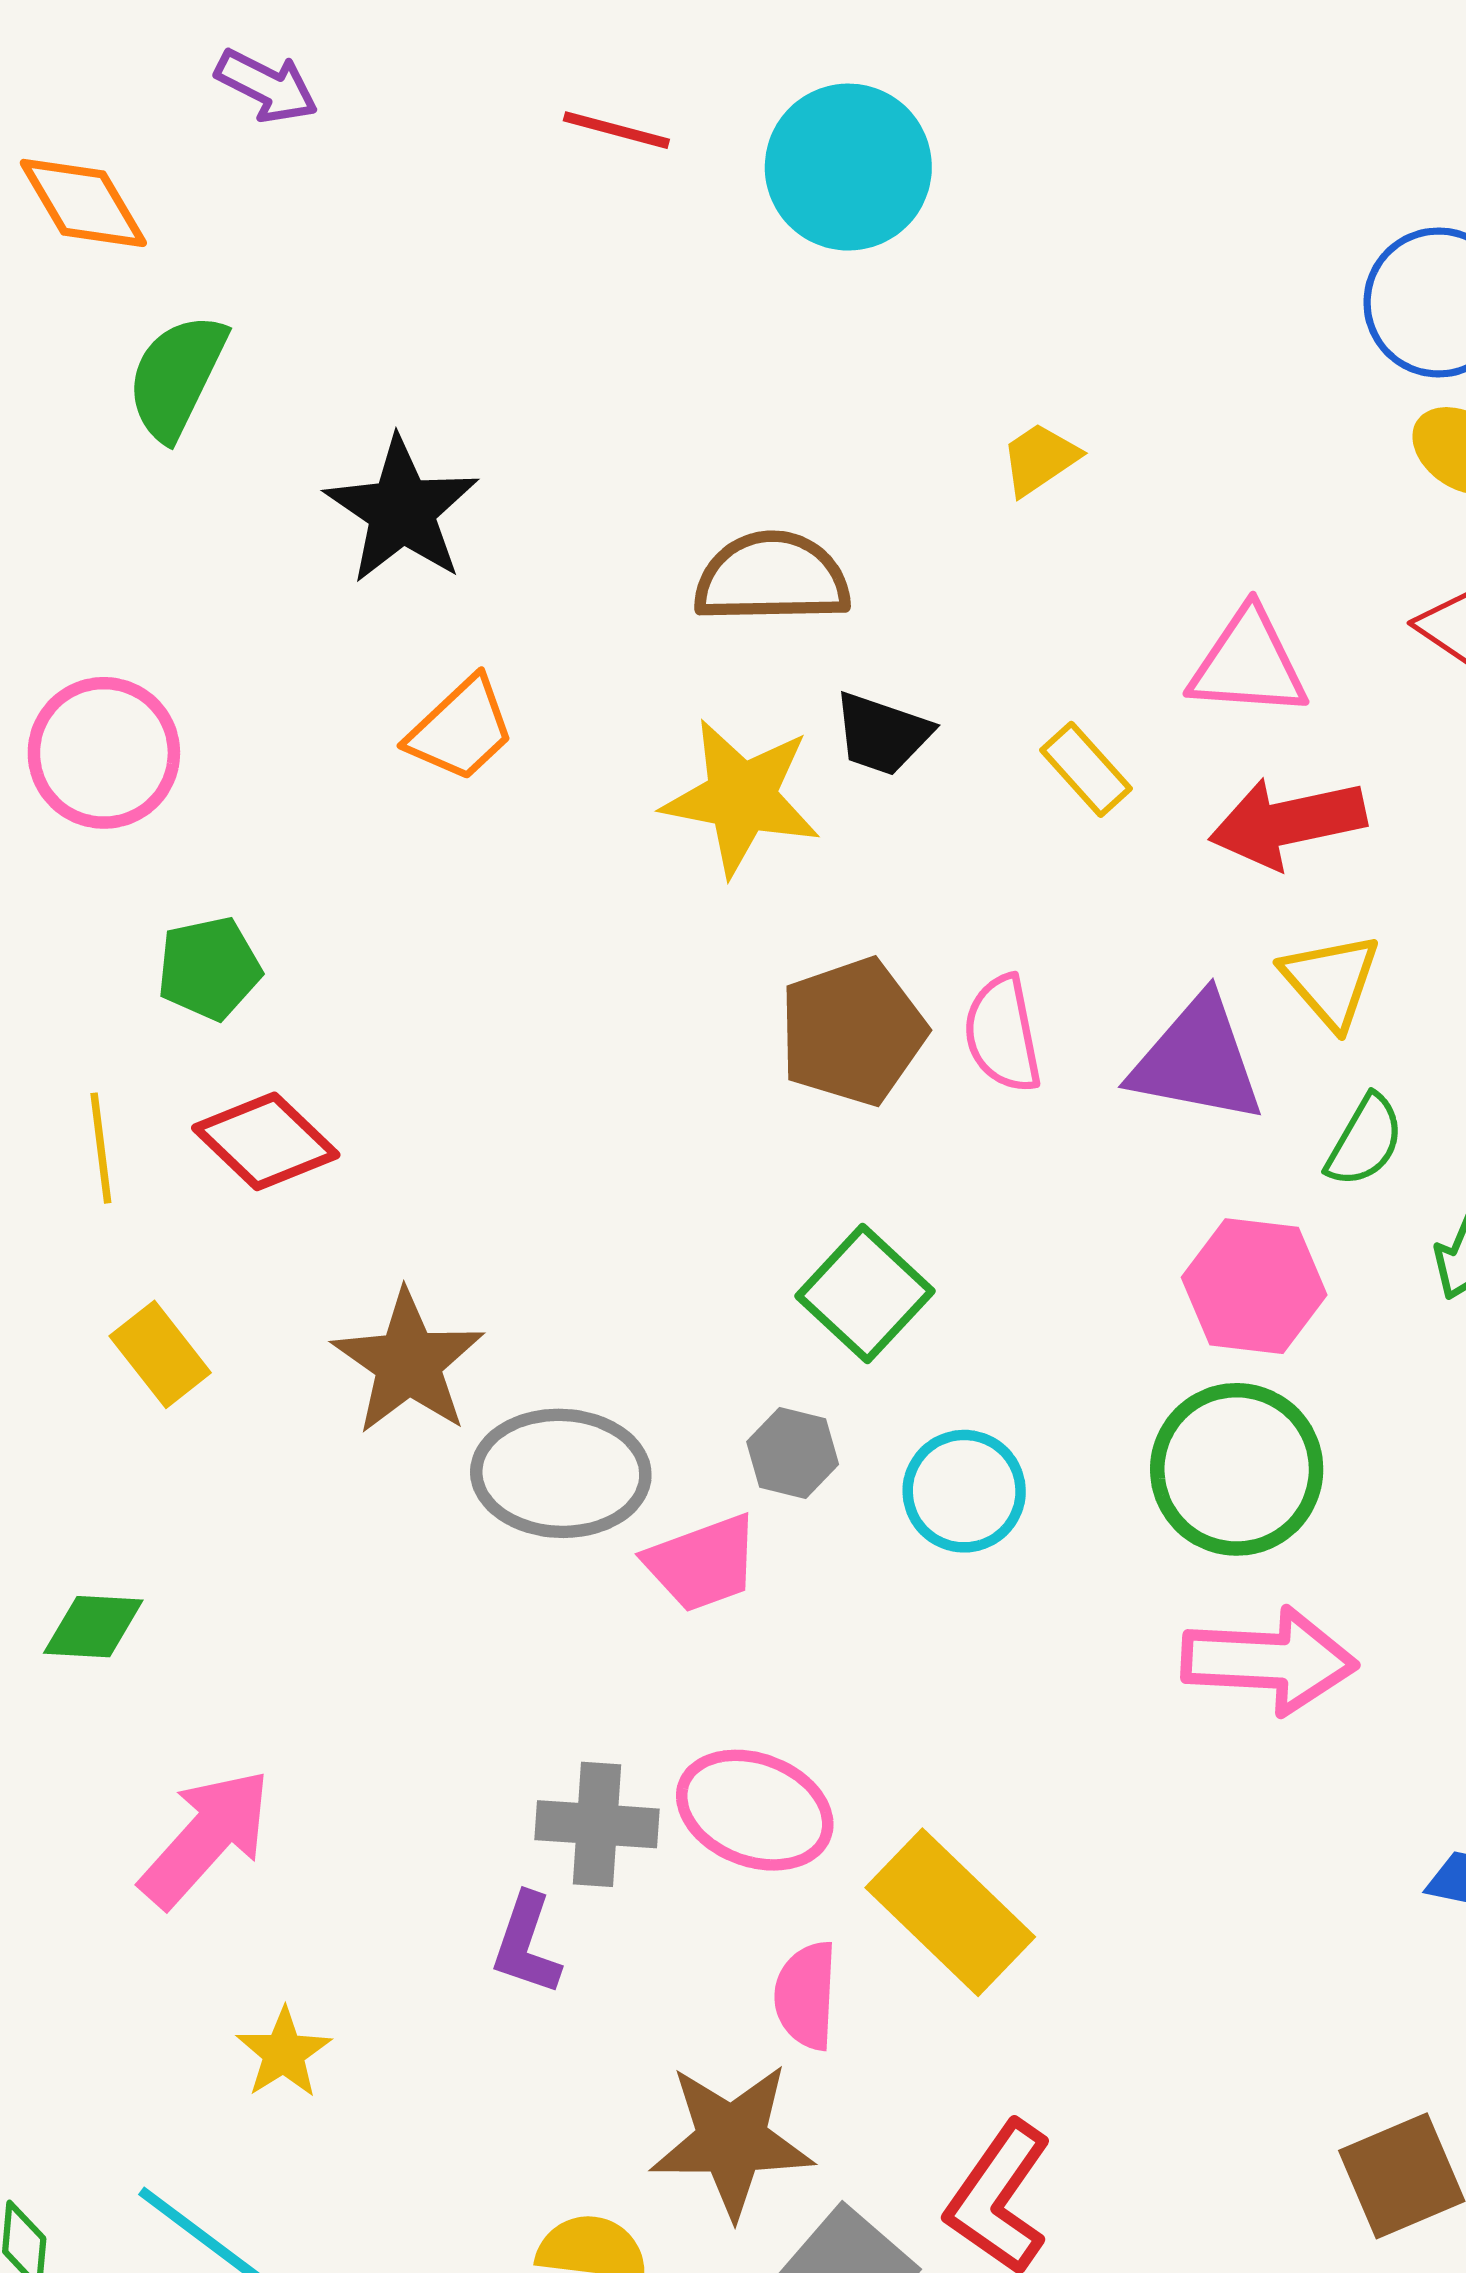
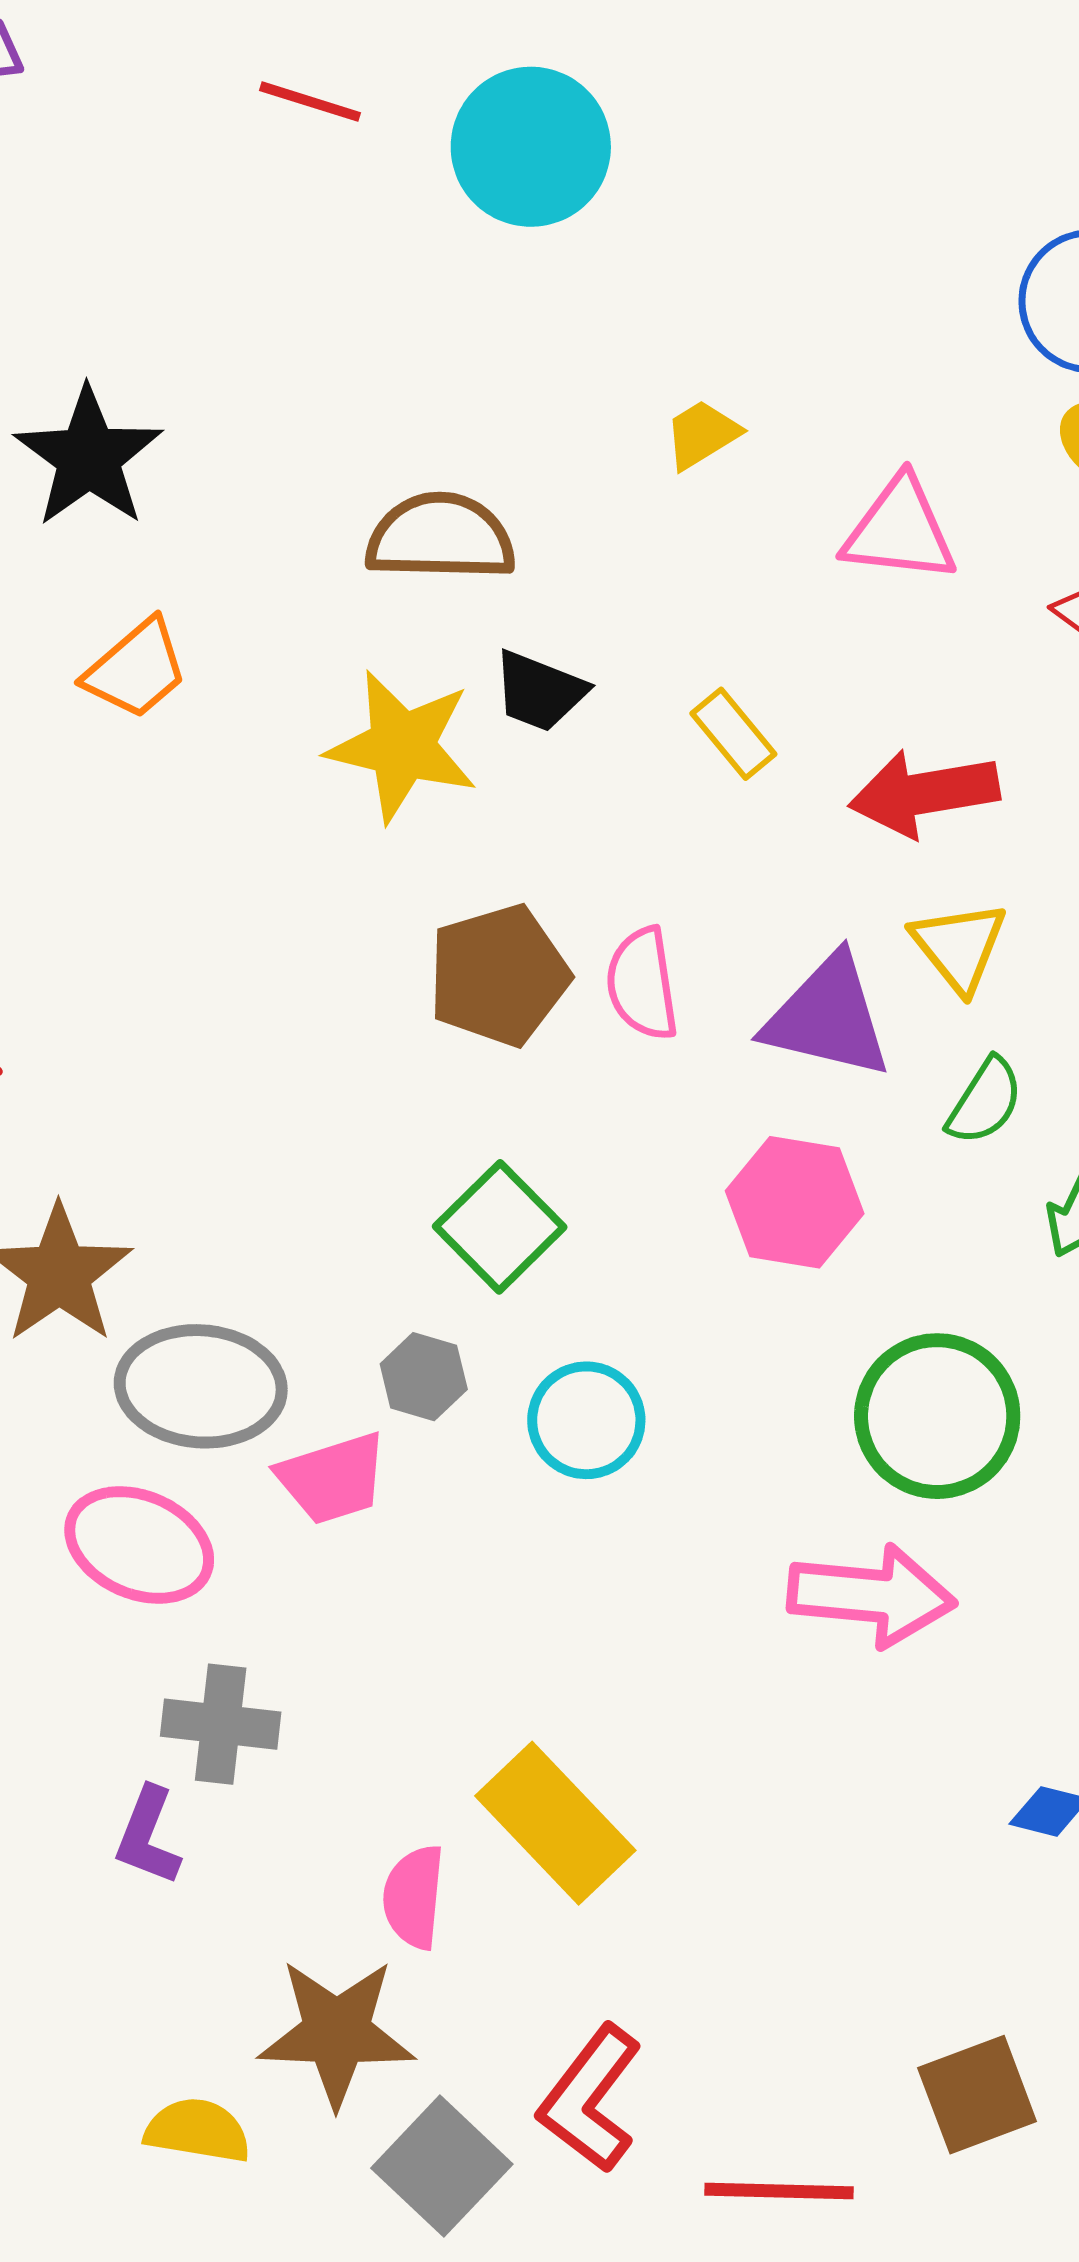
pink triangle: (1248, 663) -> (900, 530), moved
pink hexagon: (1254, 1286) -> (795, 1202), moved
green circle: (1237, 1469) -> (937, 1416), moved
pink ellipse: (755, 1810) -> (139, 1545), moved

